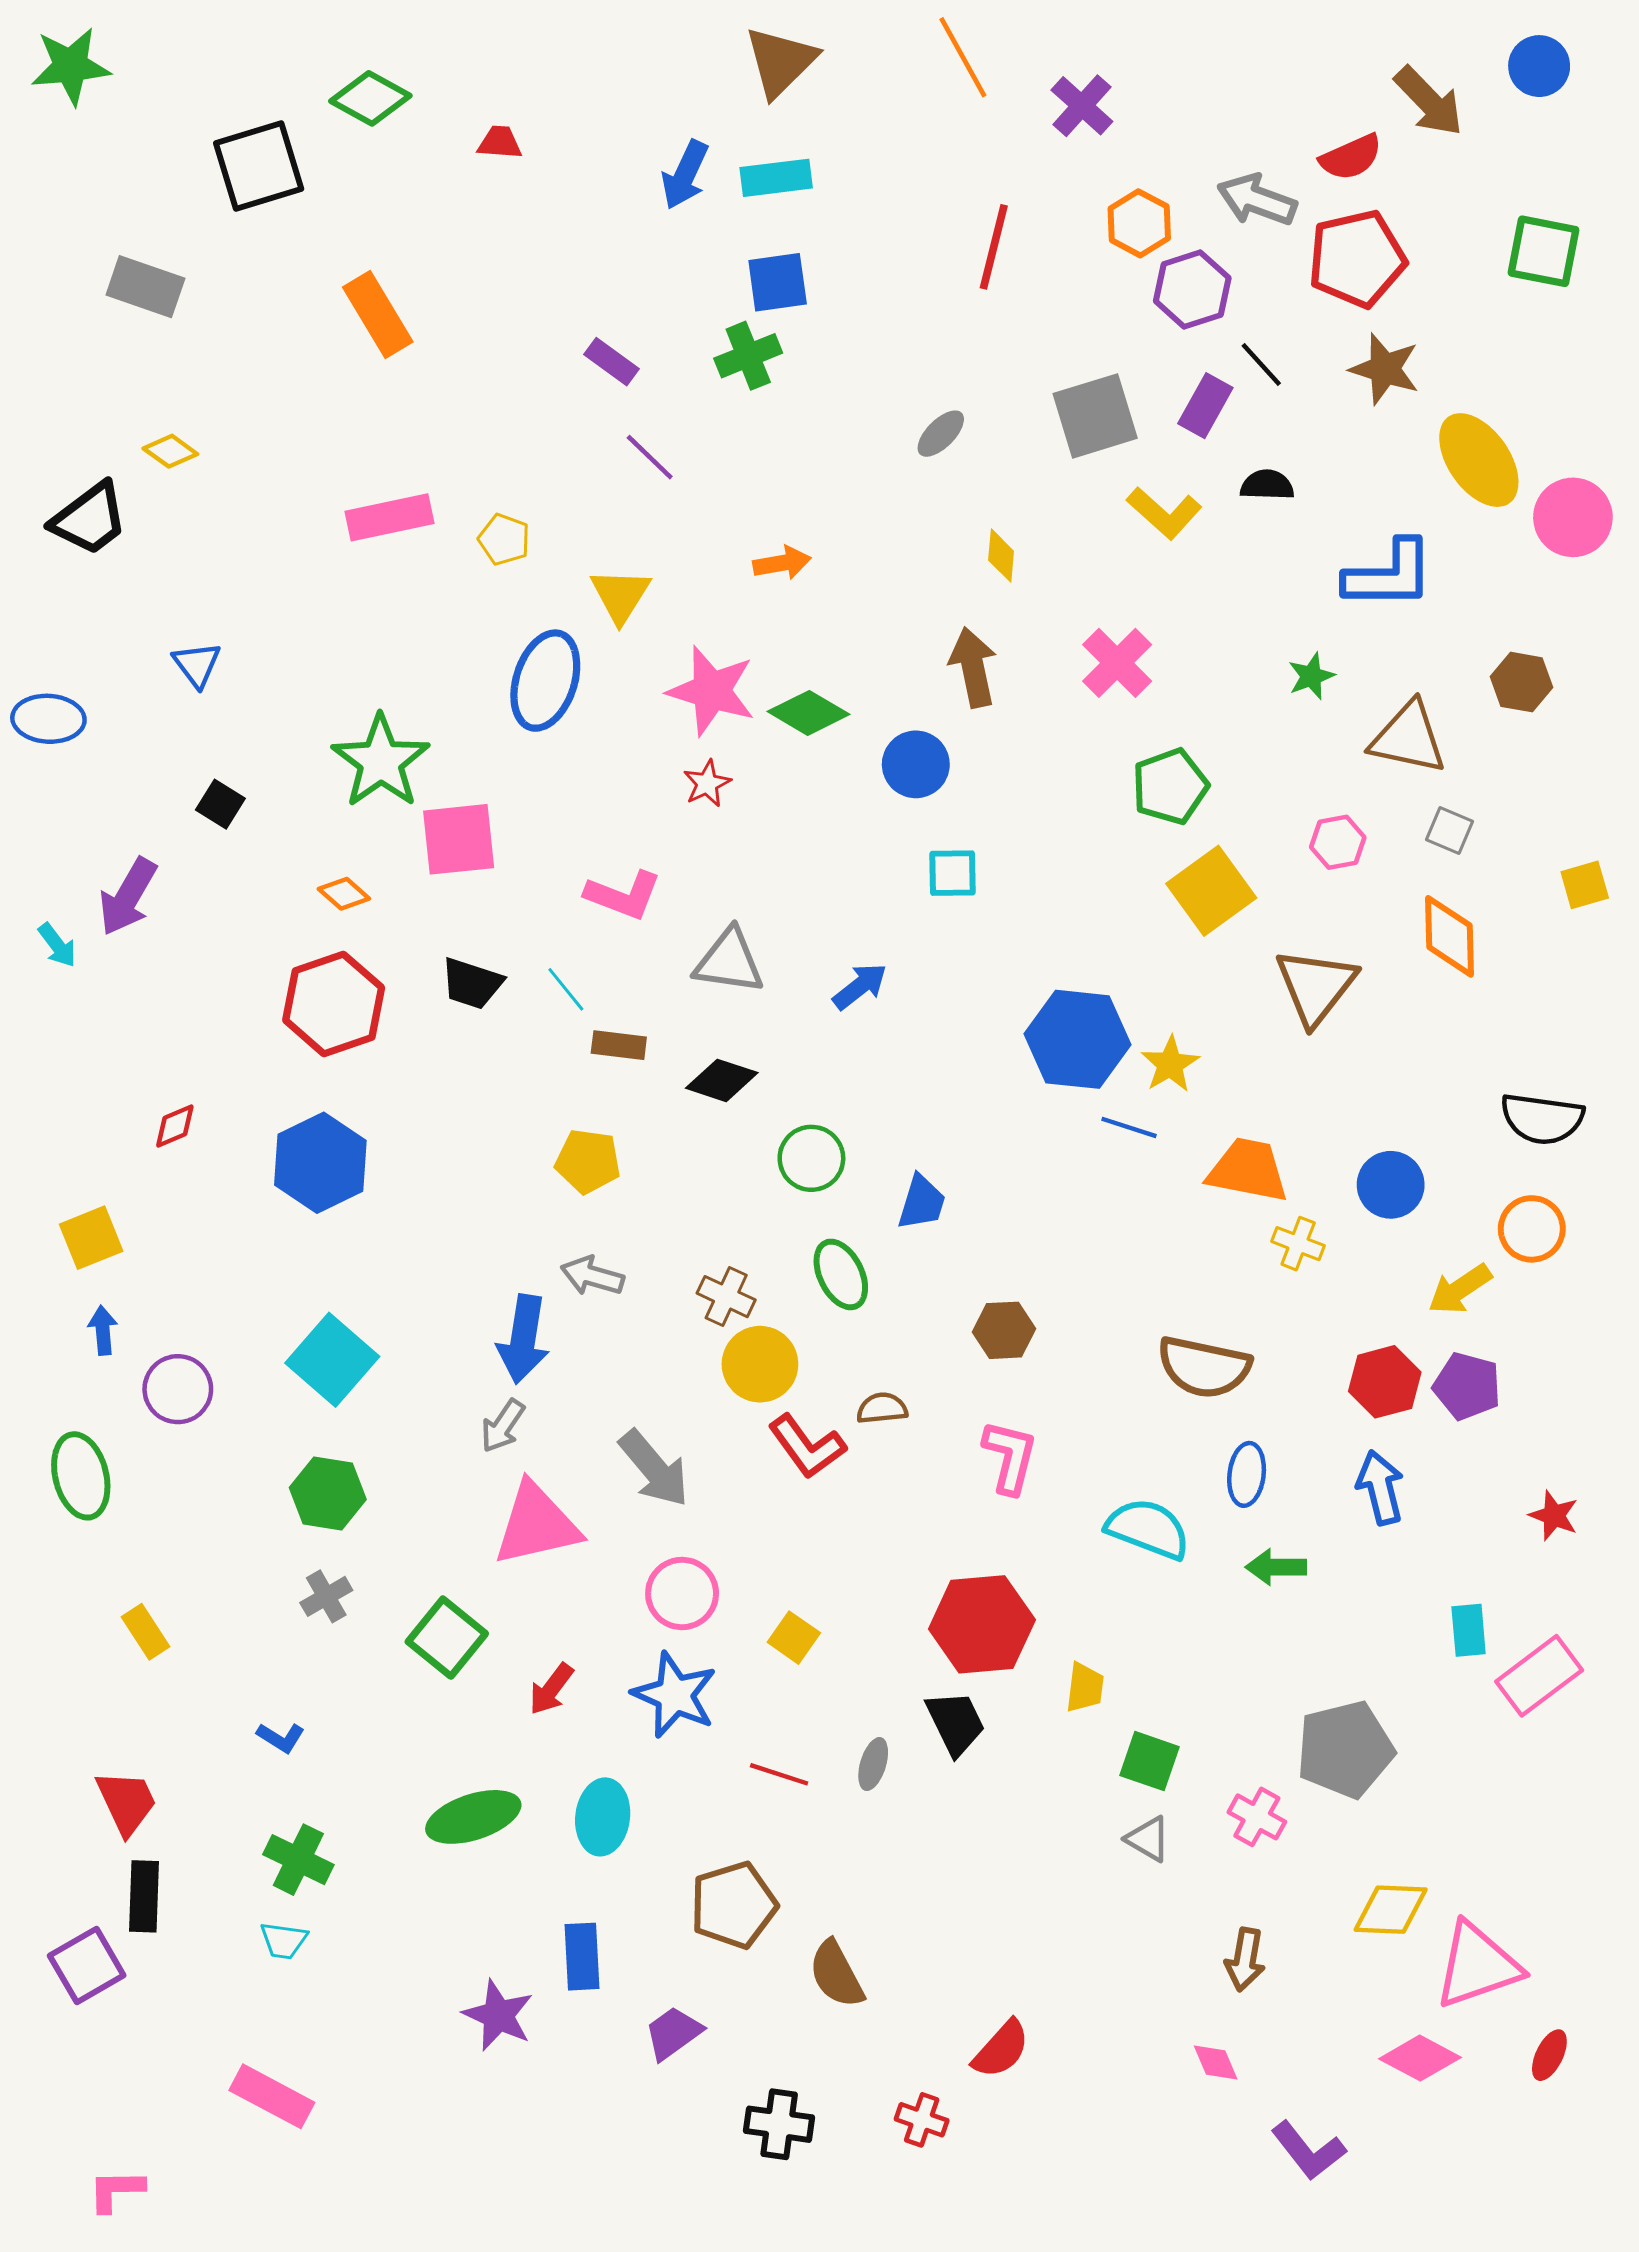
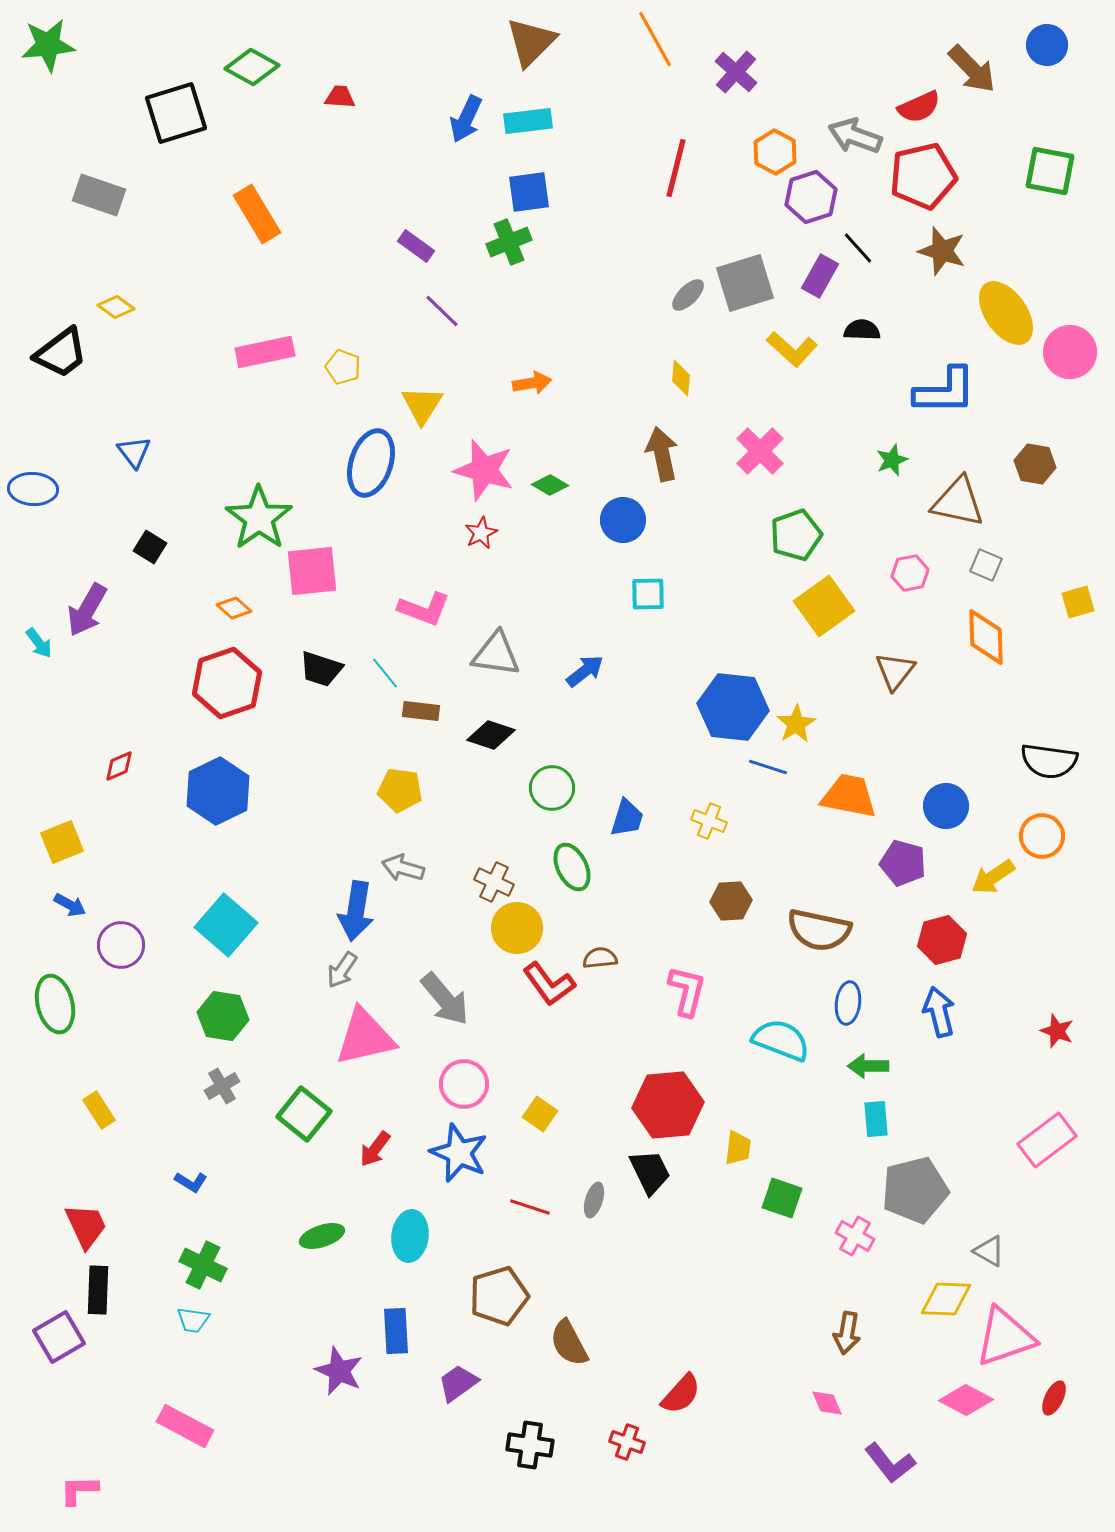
gray ellipse: (941, 434) -> (688, 295), moved
green diamond: (808, 713) -> (550, 485), size x0.7
brown triangle: (1316, 986) -> (895, 671), size x0.7
yellow cross: (1298, 1244) -> (709, 821), moved
blue arrow: (103, 1330) -> (70, 905), turned 124
brown hexagon: (1004, 1330) -> (731, 901), moved
purple pentagon: (1467, 1386) -> (903, 863), moved
cyan rectangle: (1469, 1630) -> (876, 1119), moved
green ellipse: (473, 1817) -> (322, 1236), size x0.7
gray triangle: (1148, 1839) -> (989, 1251), moved

